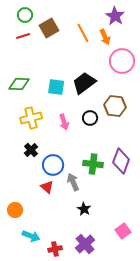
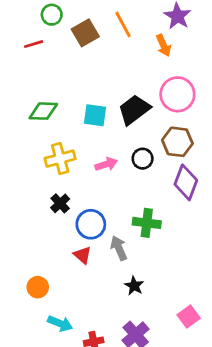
orange line: (83, 33) -> (123, 24), moved
red line: (23, 36) -> (34, 44), moved
pink circle: (122, 61) -> (177, 94), moved
pink arrow: (64, 122) -> (106, 164), turned -91
purple diamond: (121, 161) -> (186, 182), moved

